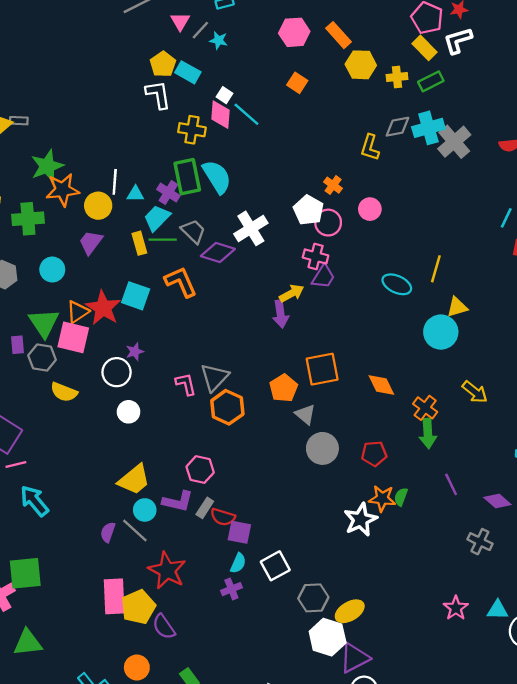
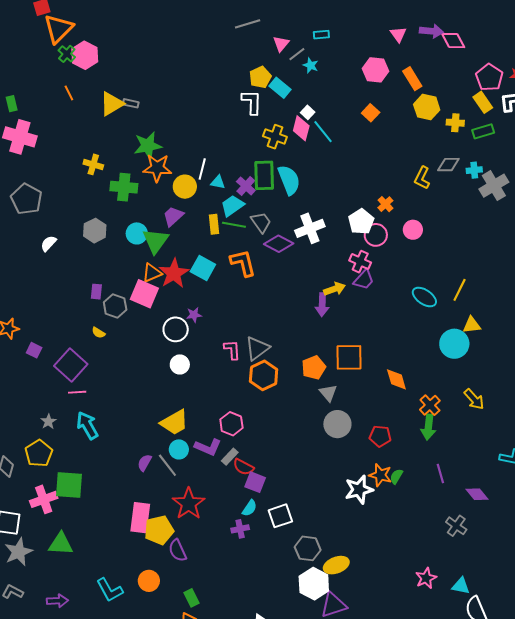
cyan cross: (428, 128) -> (474, 170), size x0.6
green triangle: (44, 323) -> (156, 241), moved
yellow semicircle: (64, 392) -> (98, 333), moved, size x0.6

